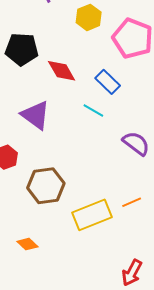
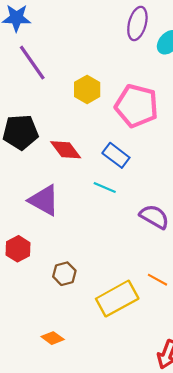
brown hexagon: (46, 186) -> (64, 274), size x0.6
orange line: (132, 202) -> (157, 280), turned 60

